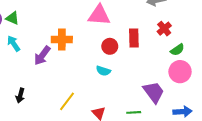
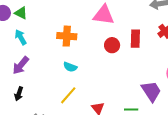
purple arrow: (42, 56) -> (21, 65), moved
cyan semicircle: (103, 71) -> (70, 67), moved
black arrow: (20, 95) -> (19, 94), moved

